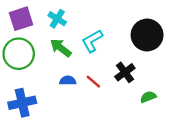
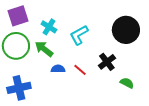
cyan cross: (57, 19) -> (49, 27), moved
green arrow: (61, 48) -> (44, 49), moved
green semicircle: (148, 97) -> (127, 83), turned 48

